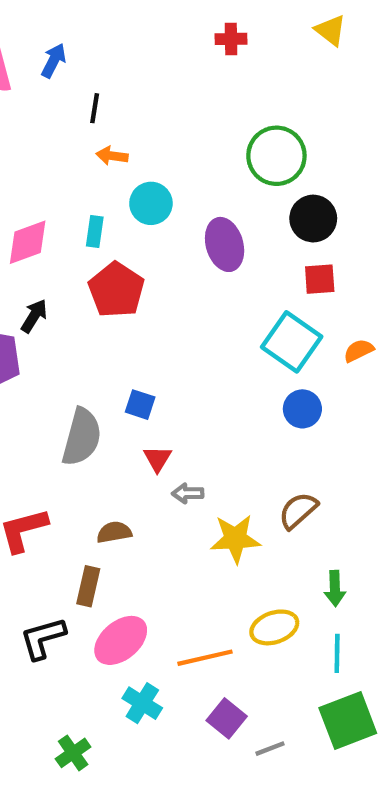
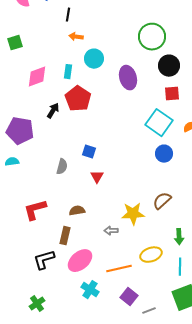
black arrow: (34, 316) -> (53, 111), moved
gray semicircle: (82, 437) -> (62, 167), size x0.6
gray arrow: (188, 493) -> (111, 231), moved
green cross: (73, 753) -> (37, 304), moved

